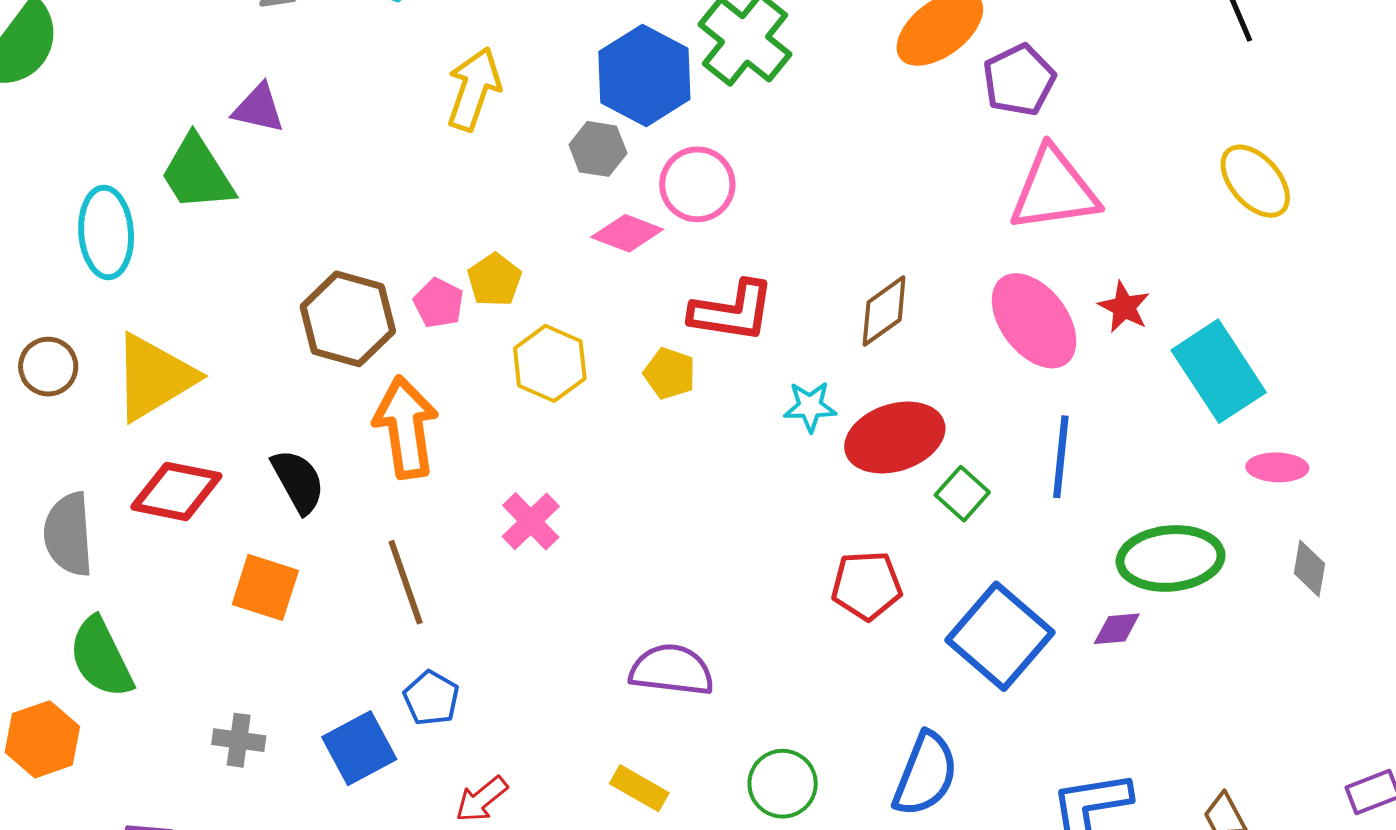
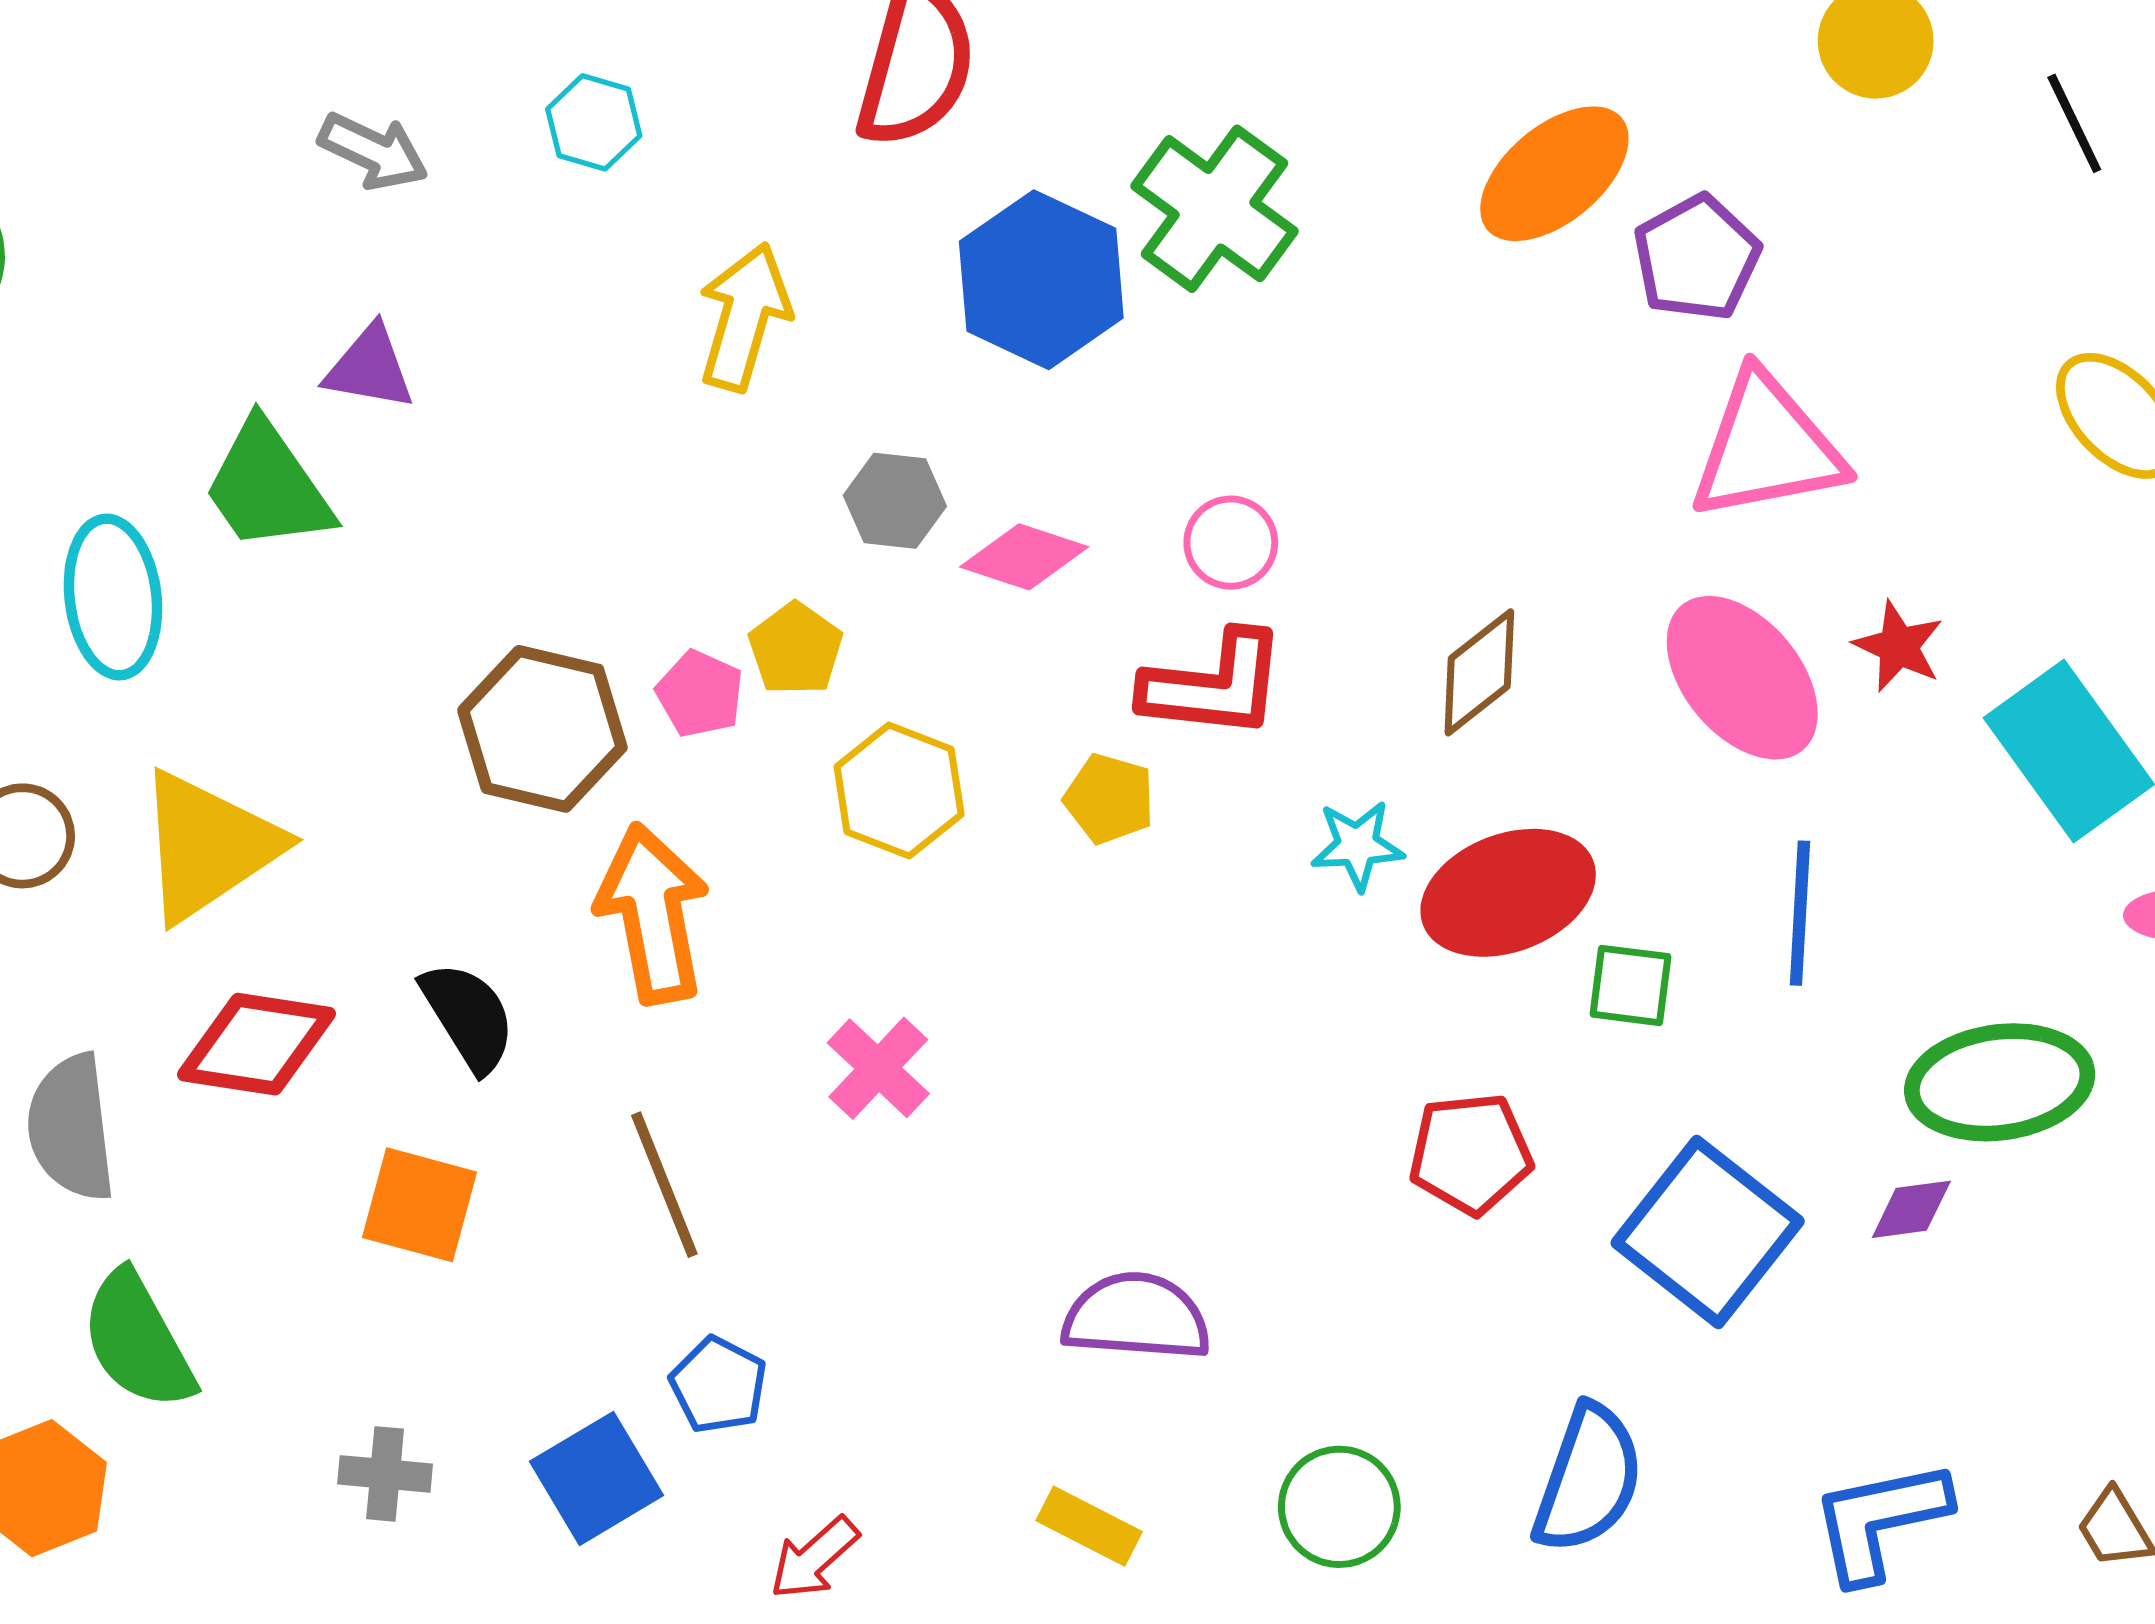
gray hexagon: (598, 149) -> (895, 501), moved
pink circle: (697, 184) -> (1231, 543), moved, size x0.7
green square: (962, 494) -> (1630, 985), turned -32

